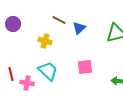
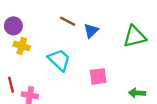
yellow cross: (45, 41) -> (22, 46), moved
cyan trapezoid: (48, 71) -> (59, 60), moved

